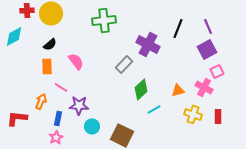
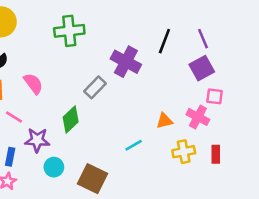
pink square: (217, 71) -> (215, 96), turned 32
green diamond: (141, 89) -> (71, 120), moved
yellow cross: (193, 114) -> (184, 152), turned -30

